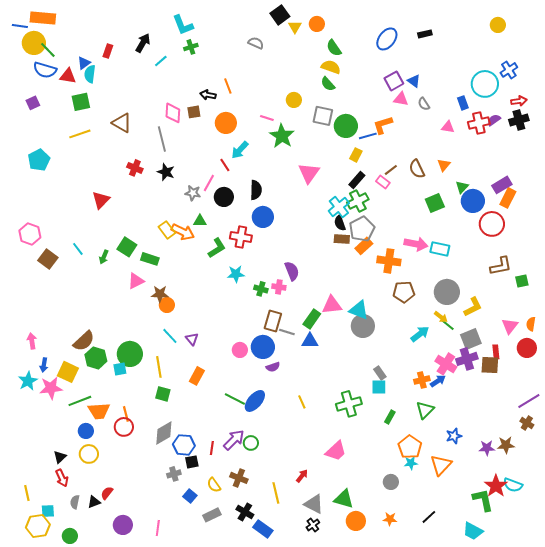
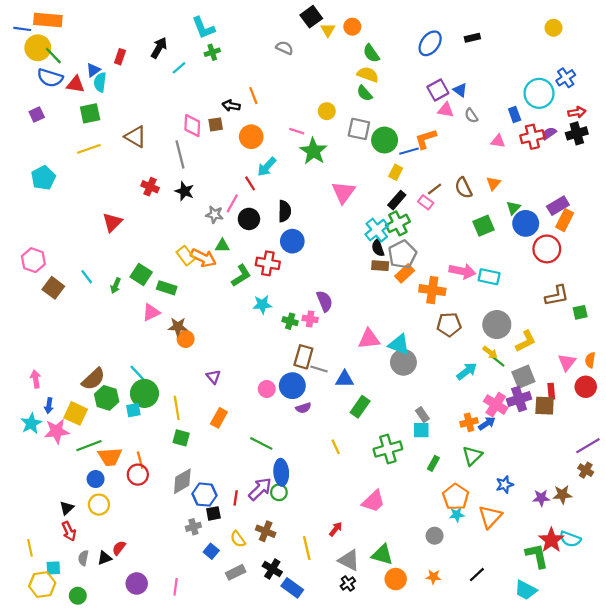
green rectangle: (312, 319) -> (360, 407), moved
cyan line: (170, 336) -> (138, 373), moved
blue ellipse: (255, 401) -> (281, 472), moved, turned -45

